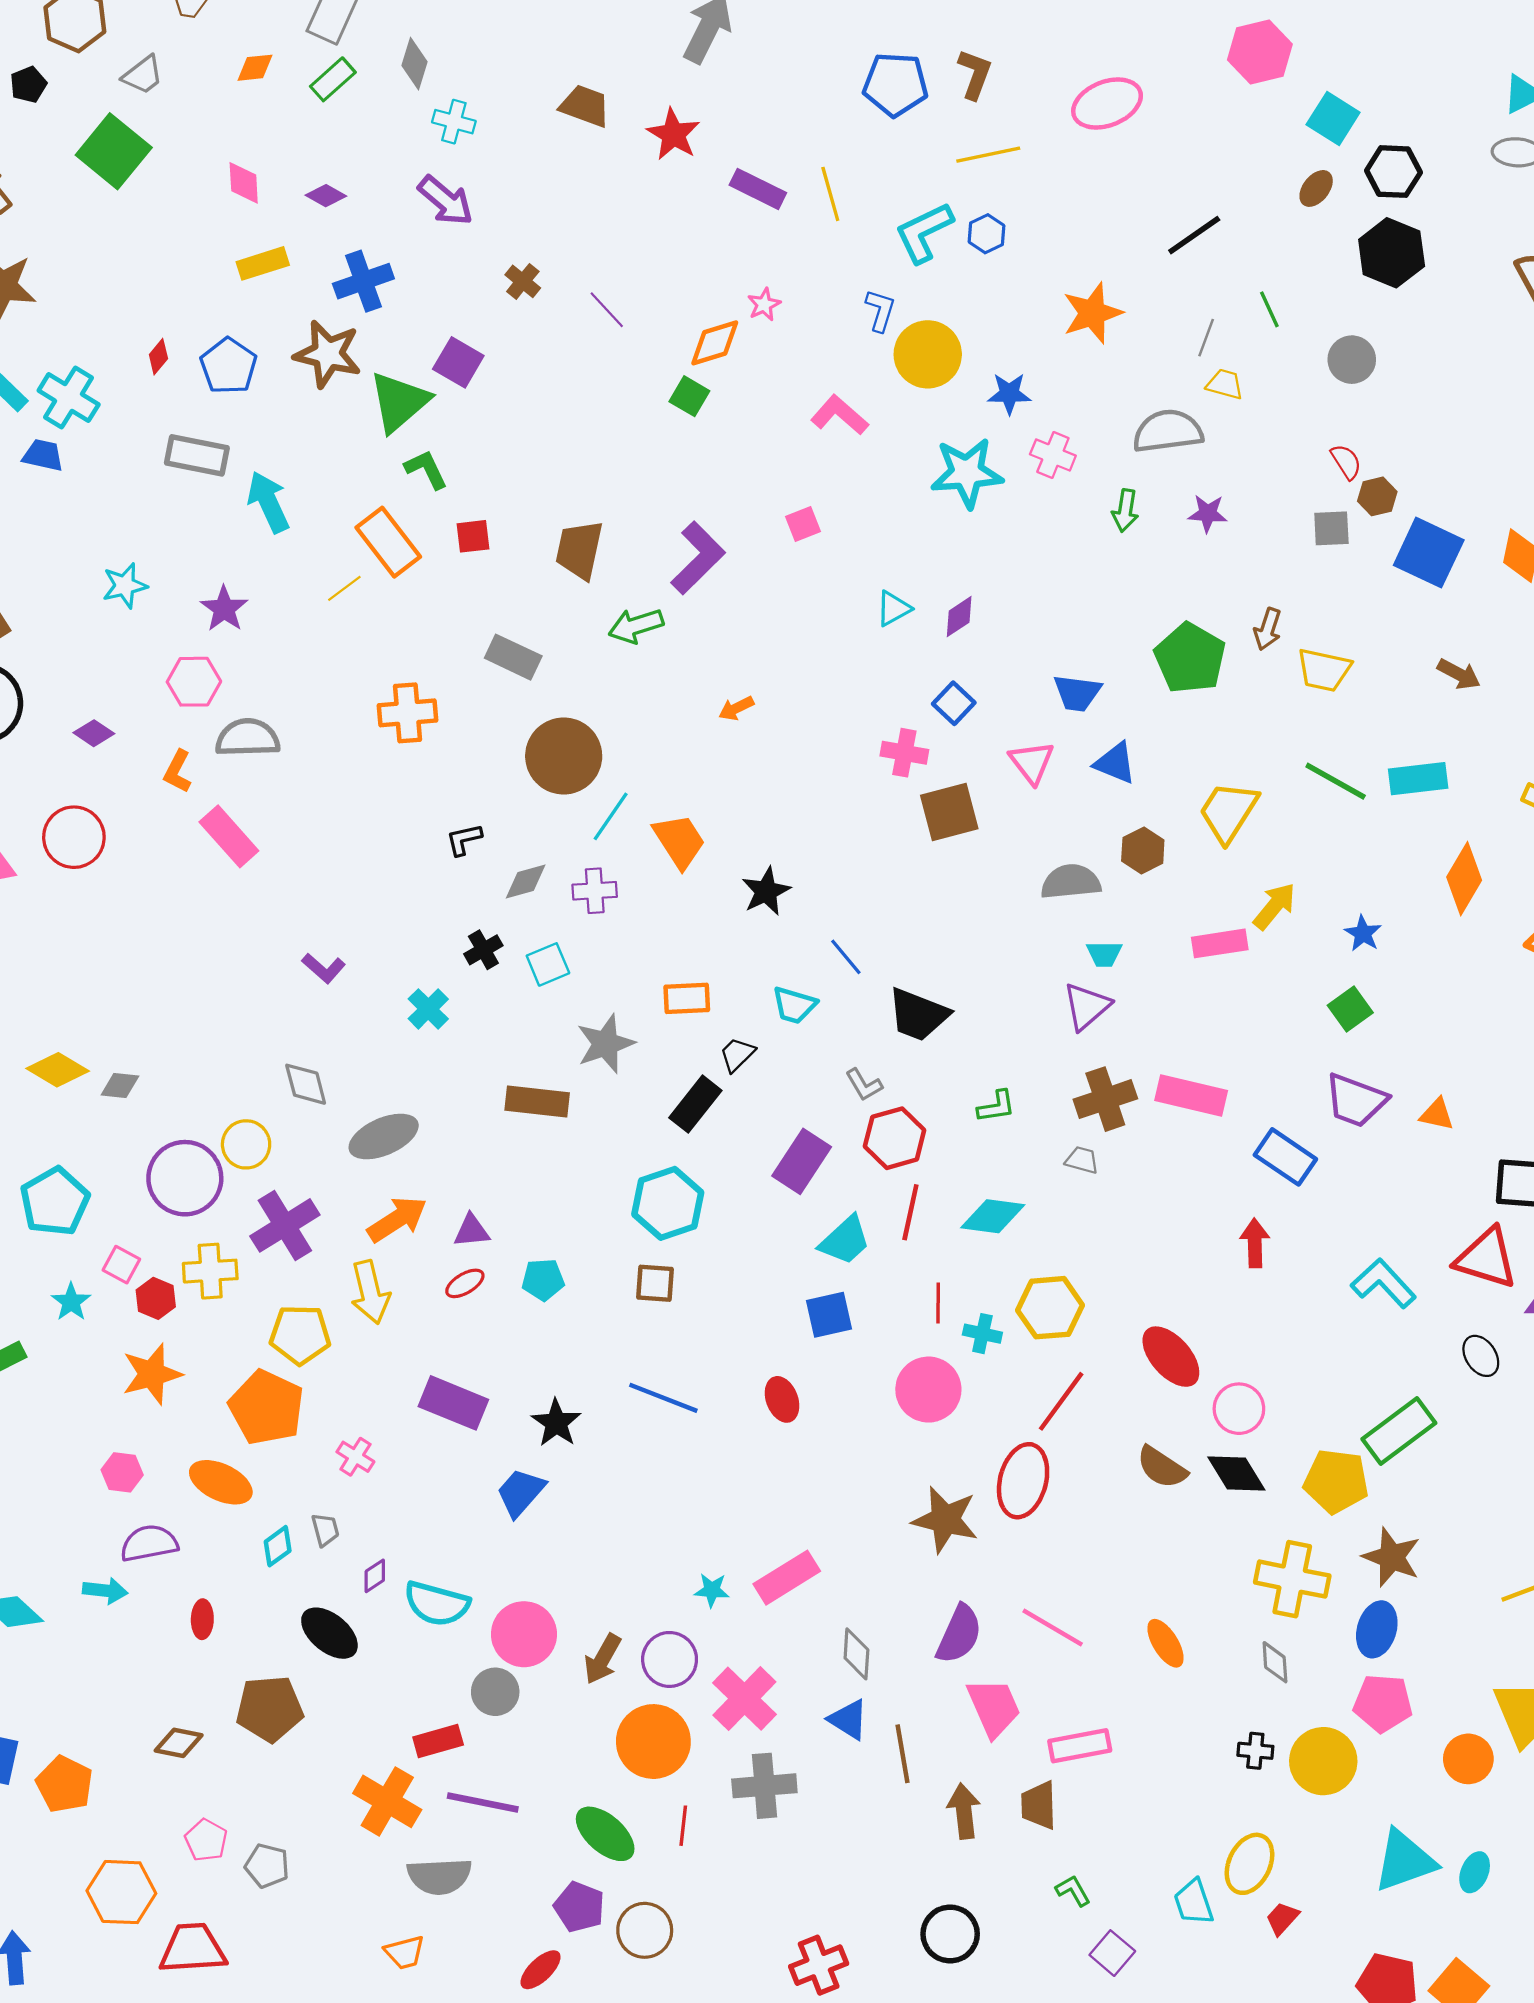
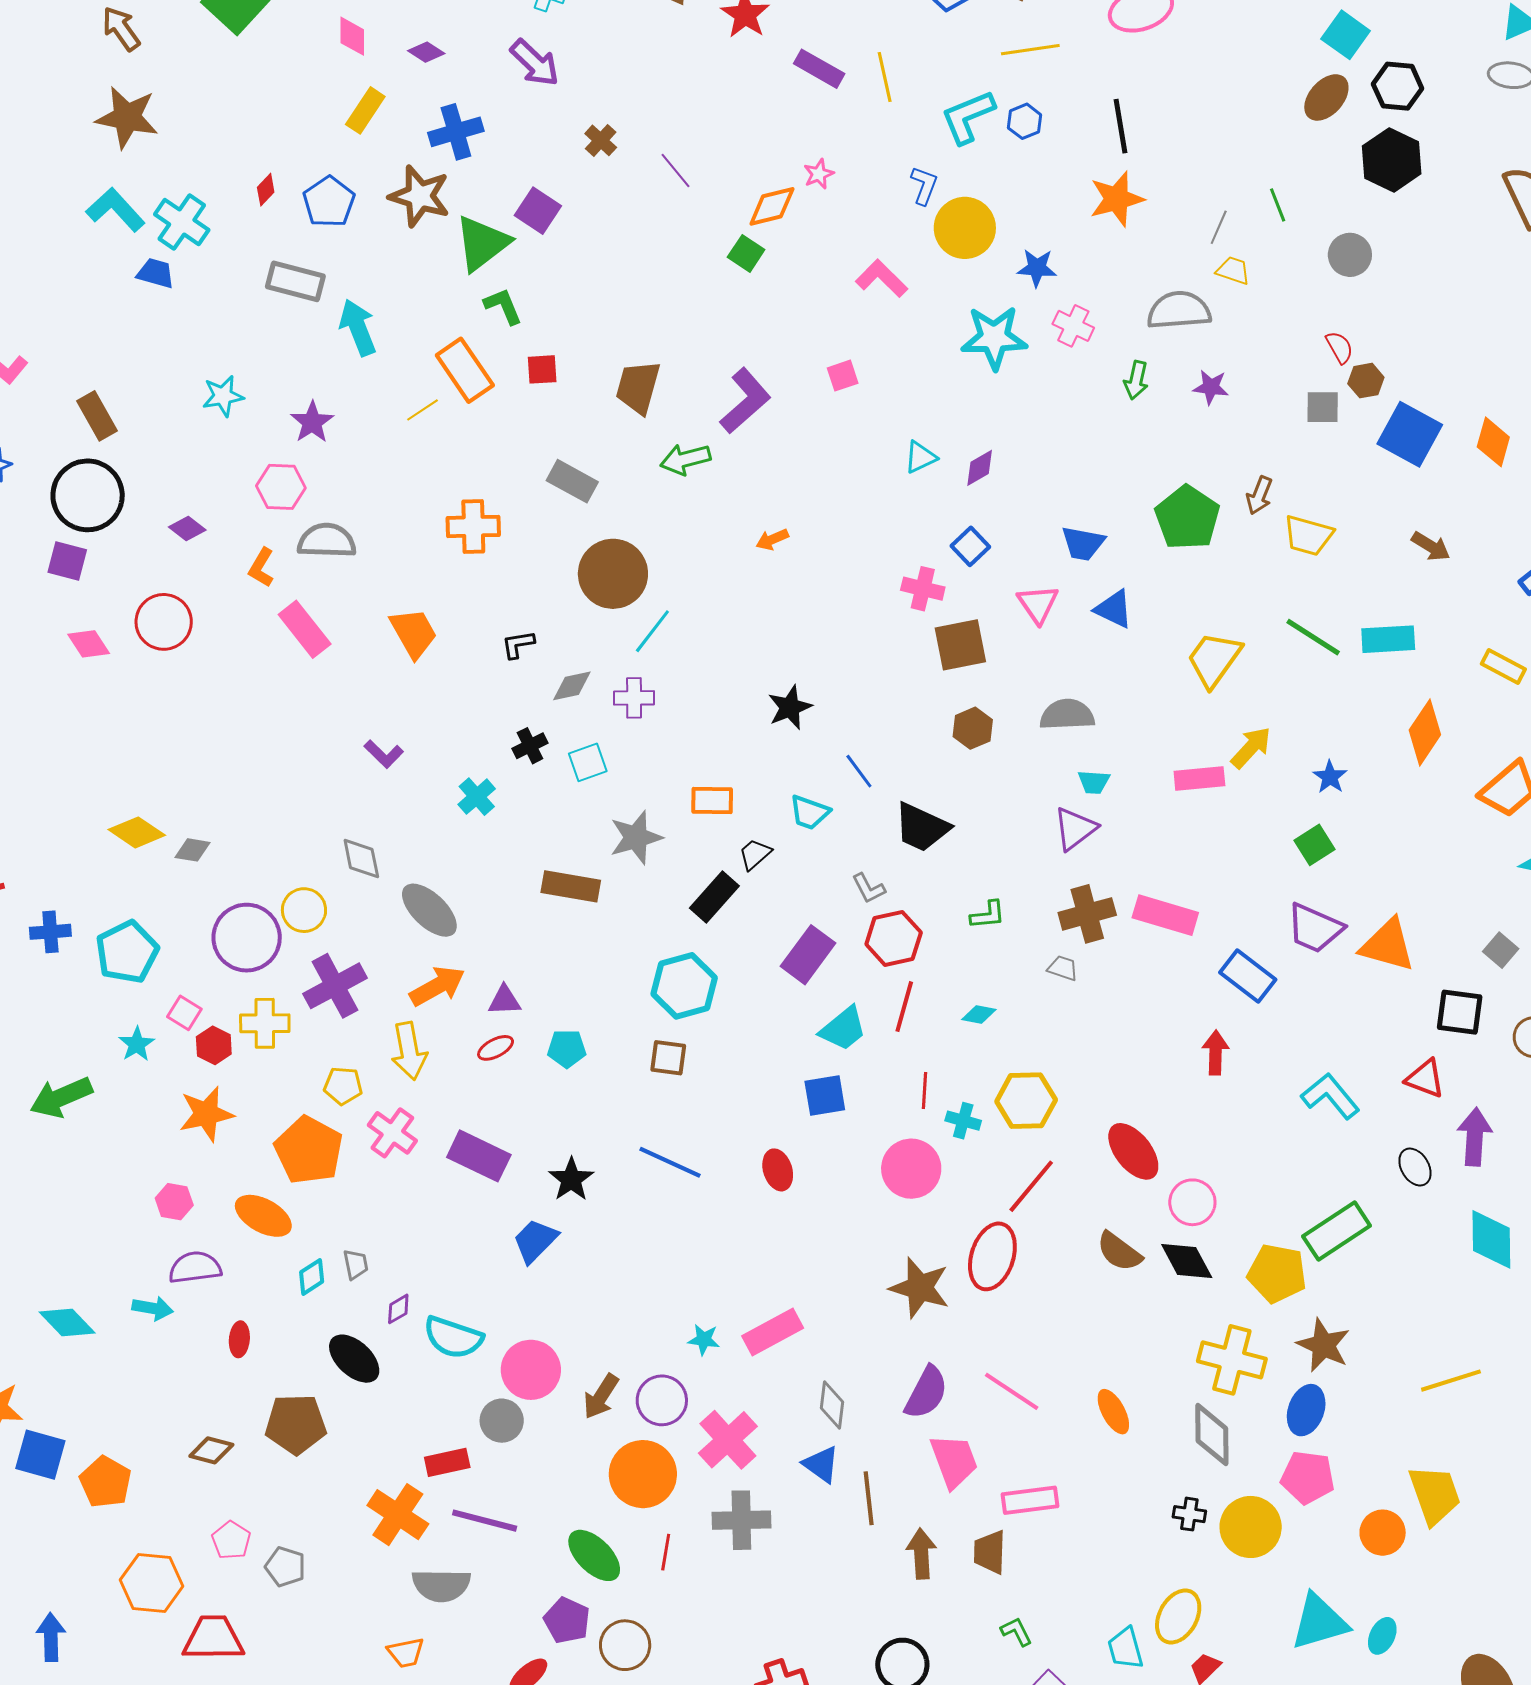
brown ellipse: (1316, 188) -> (1326, 97), size x1.4
black line: (1194, 235) -> (1121, 126), moved, turned -68
yellow rectangle: (263, 263) -> (365, 110), turned -42
orange trapezoid: (679, 841) -> (414, 633), moved
brown hexagon: (1143, 850) -> (973, 728), moved
orange triangle: (1437, 1114) -> (1388, 945), size x1.8
gray ellipse: (384, 1137) -> (429, 910), turned 64
cyan diamond: (993, 1216) -> (979, 1015), size x0.6
red triangle: (1486, 1258) -> (1425, 1079), size x0.7
yellow pentagon: (300, 1335) -> (343, 1086), size x0.7
pink cross: (355, 1457) -> (392, 1133), moved, size x1.4
gray diamond: (1275, 1662) -> (1212, 1435), size x1.6

